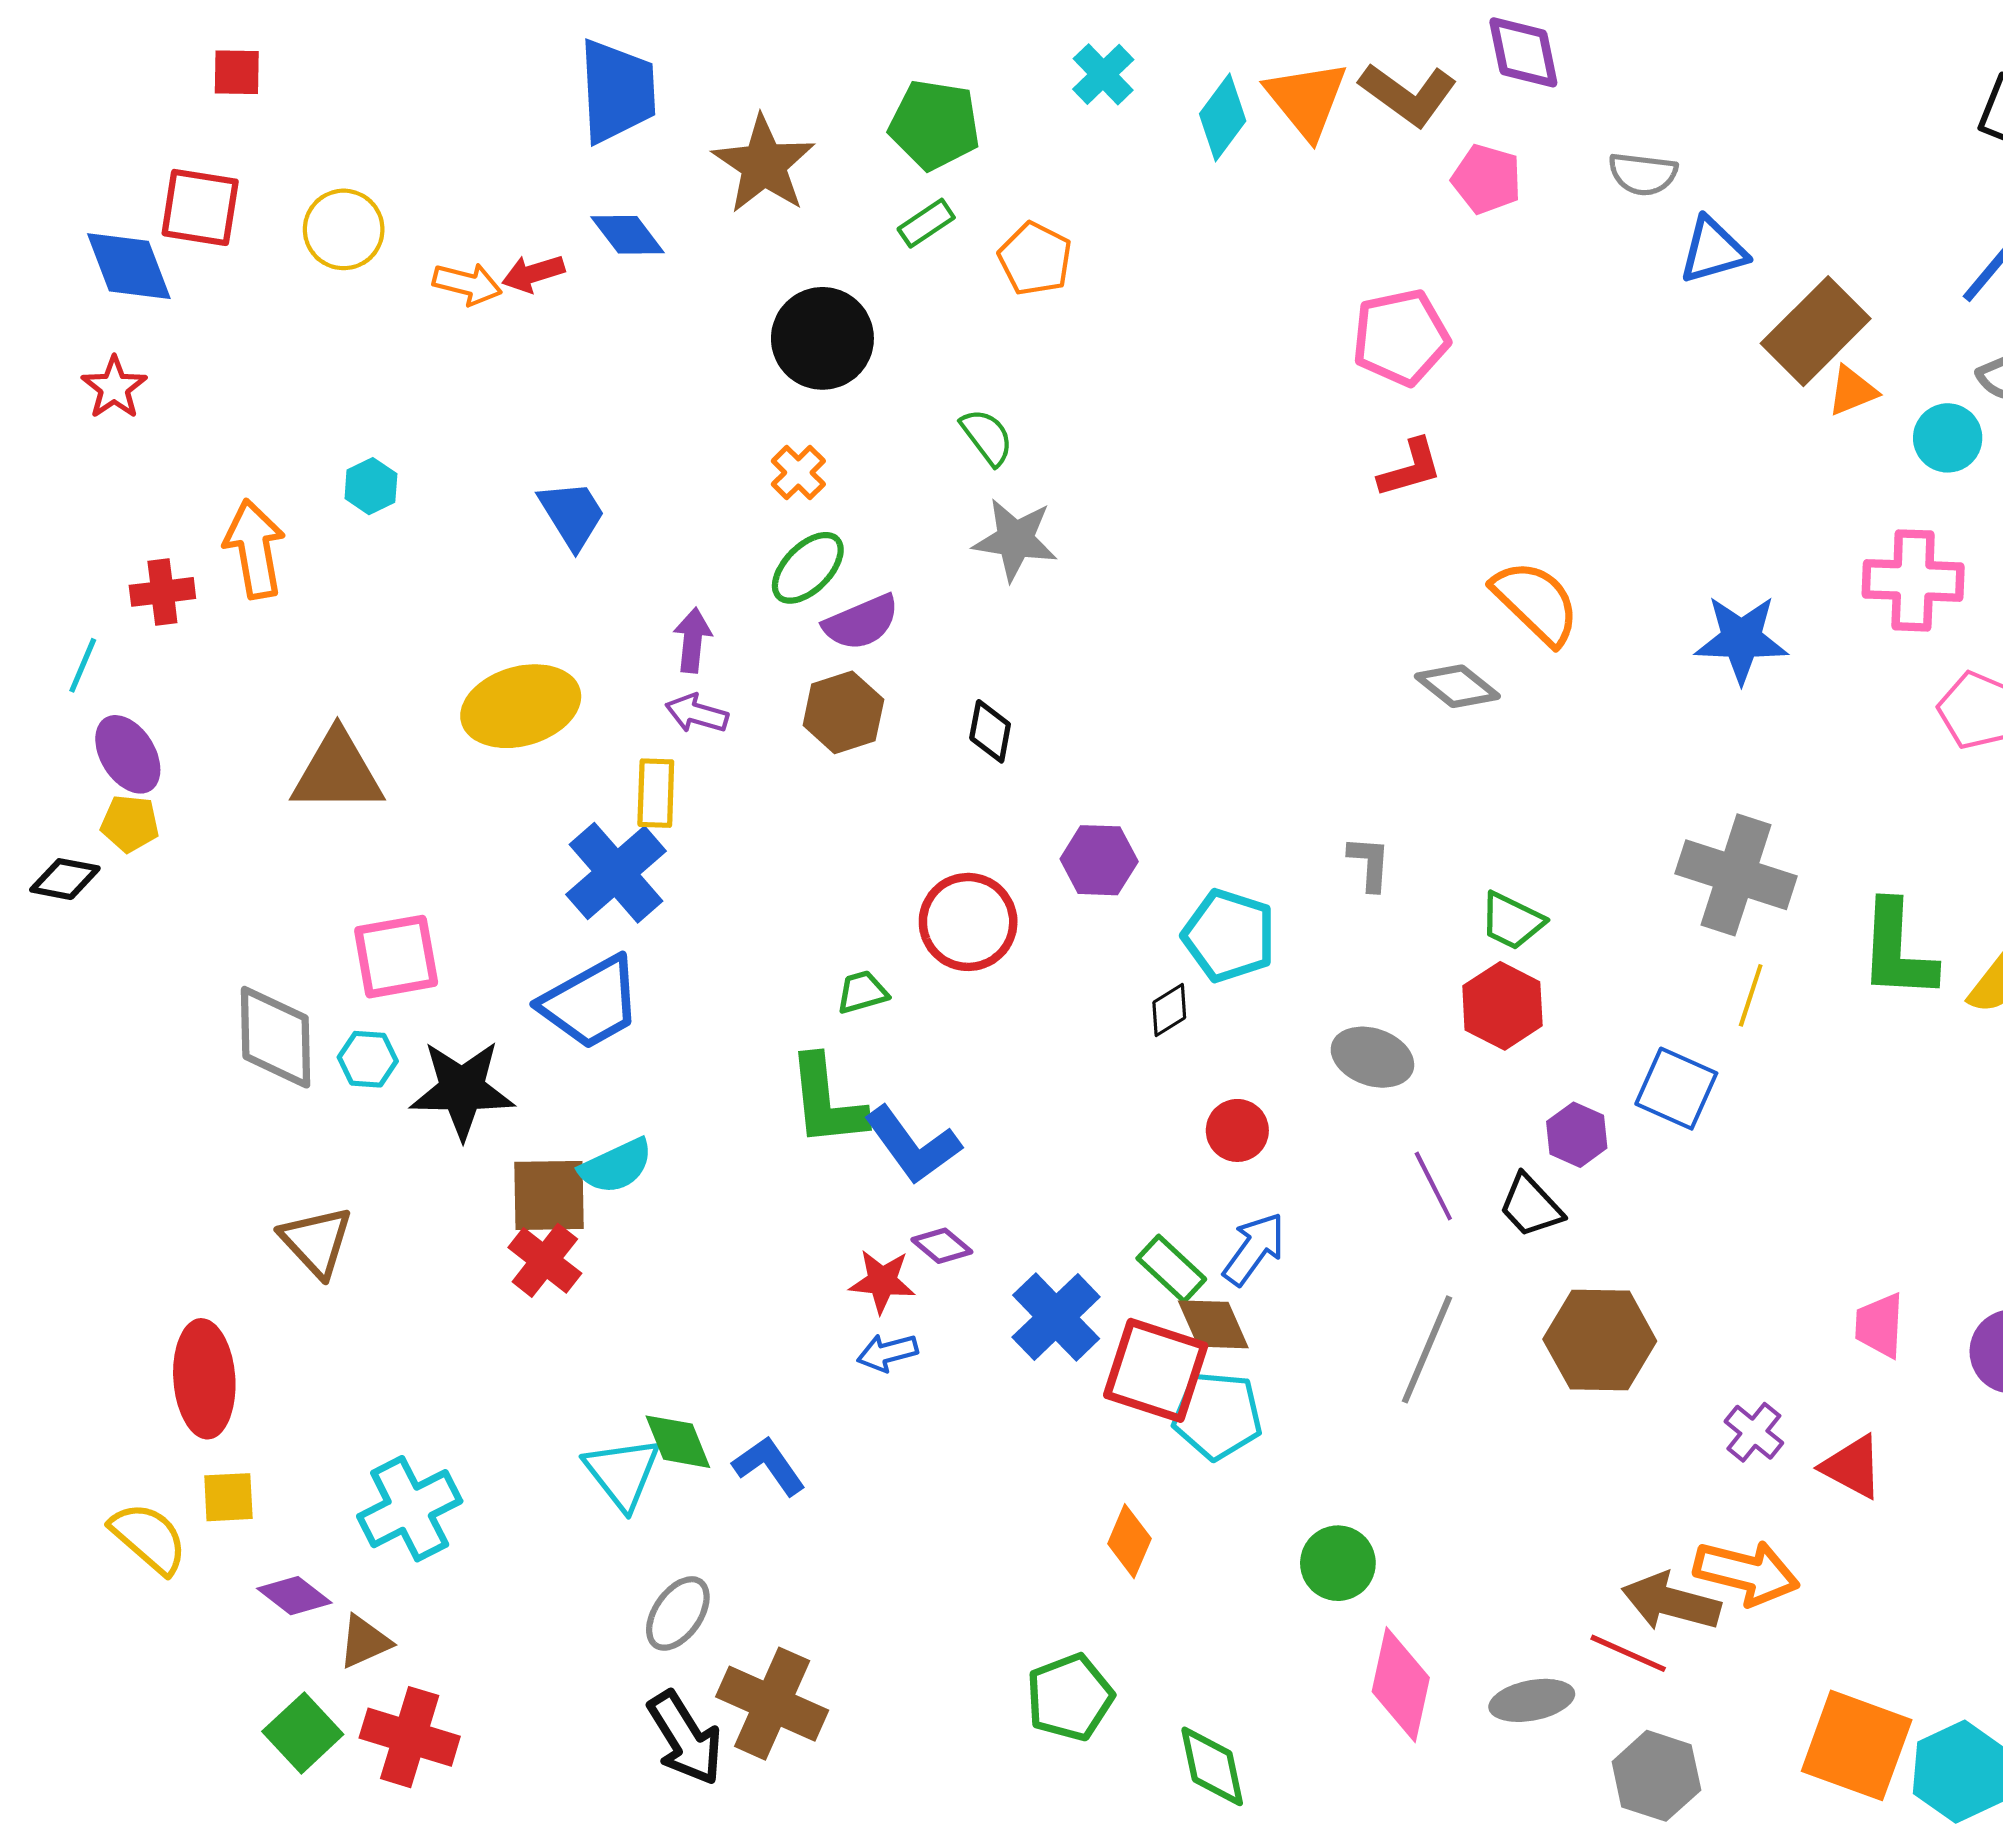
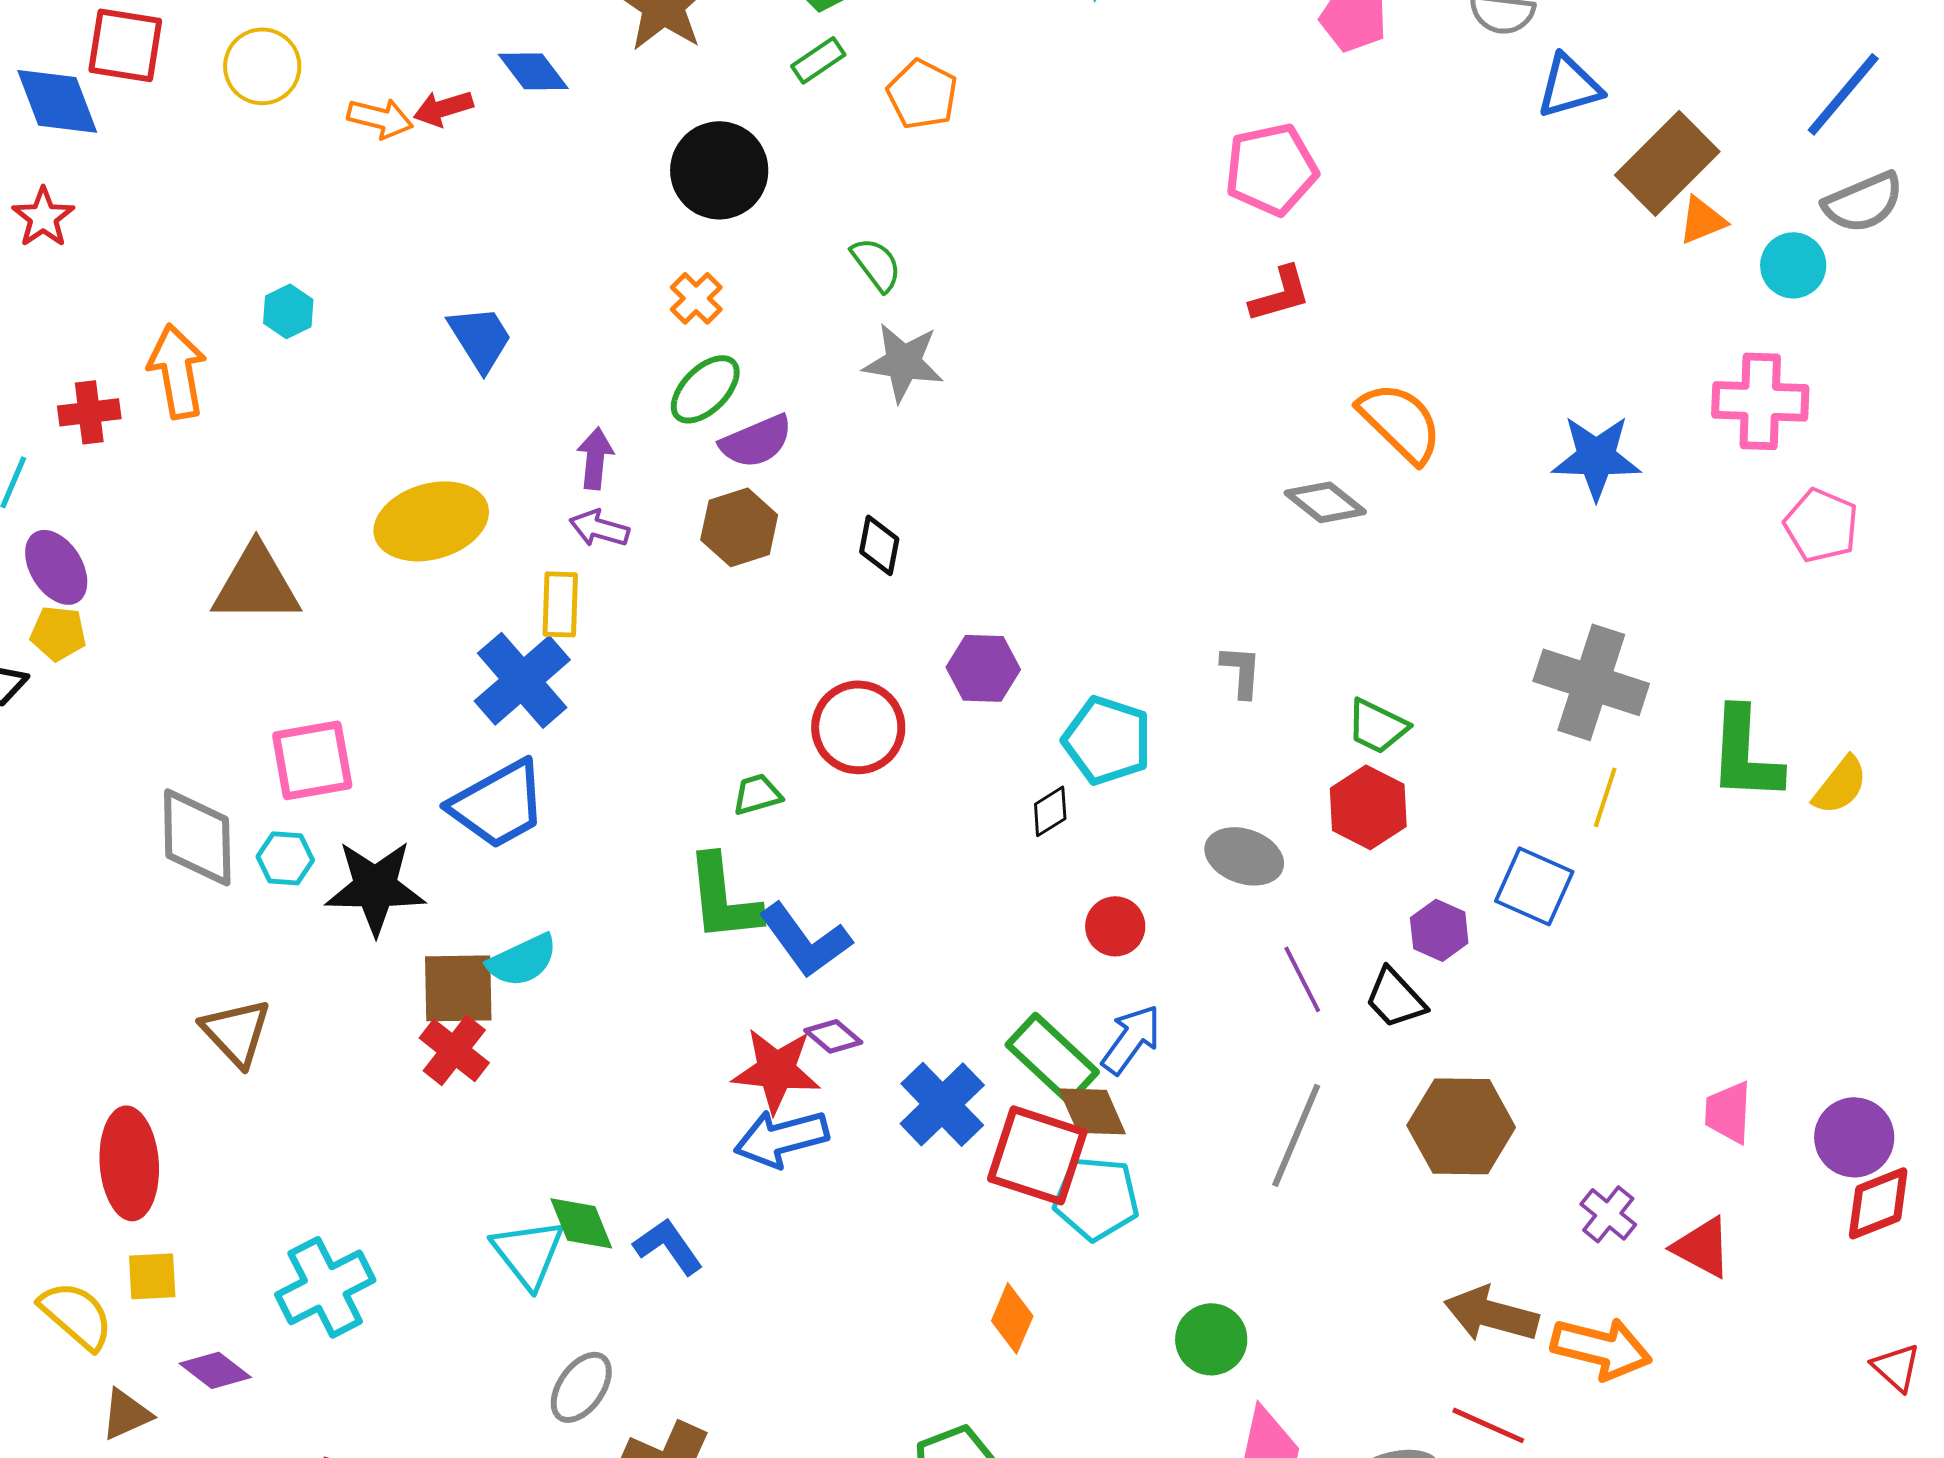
green rectangle: (1171, 1269) -> (1052, 1058), size x1.4
red star: (882, 1281) -> (776, 1070), size x1.4
blue arrow: (887, 1353) -> (781, 1138), size x1.6
brown arrow: (1671, 1602) -> (1491, 1314), moved
brown triangle: (365, 1642) -> (126, 1414), moved

